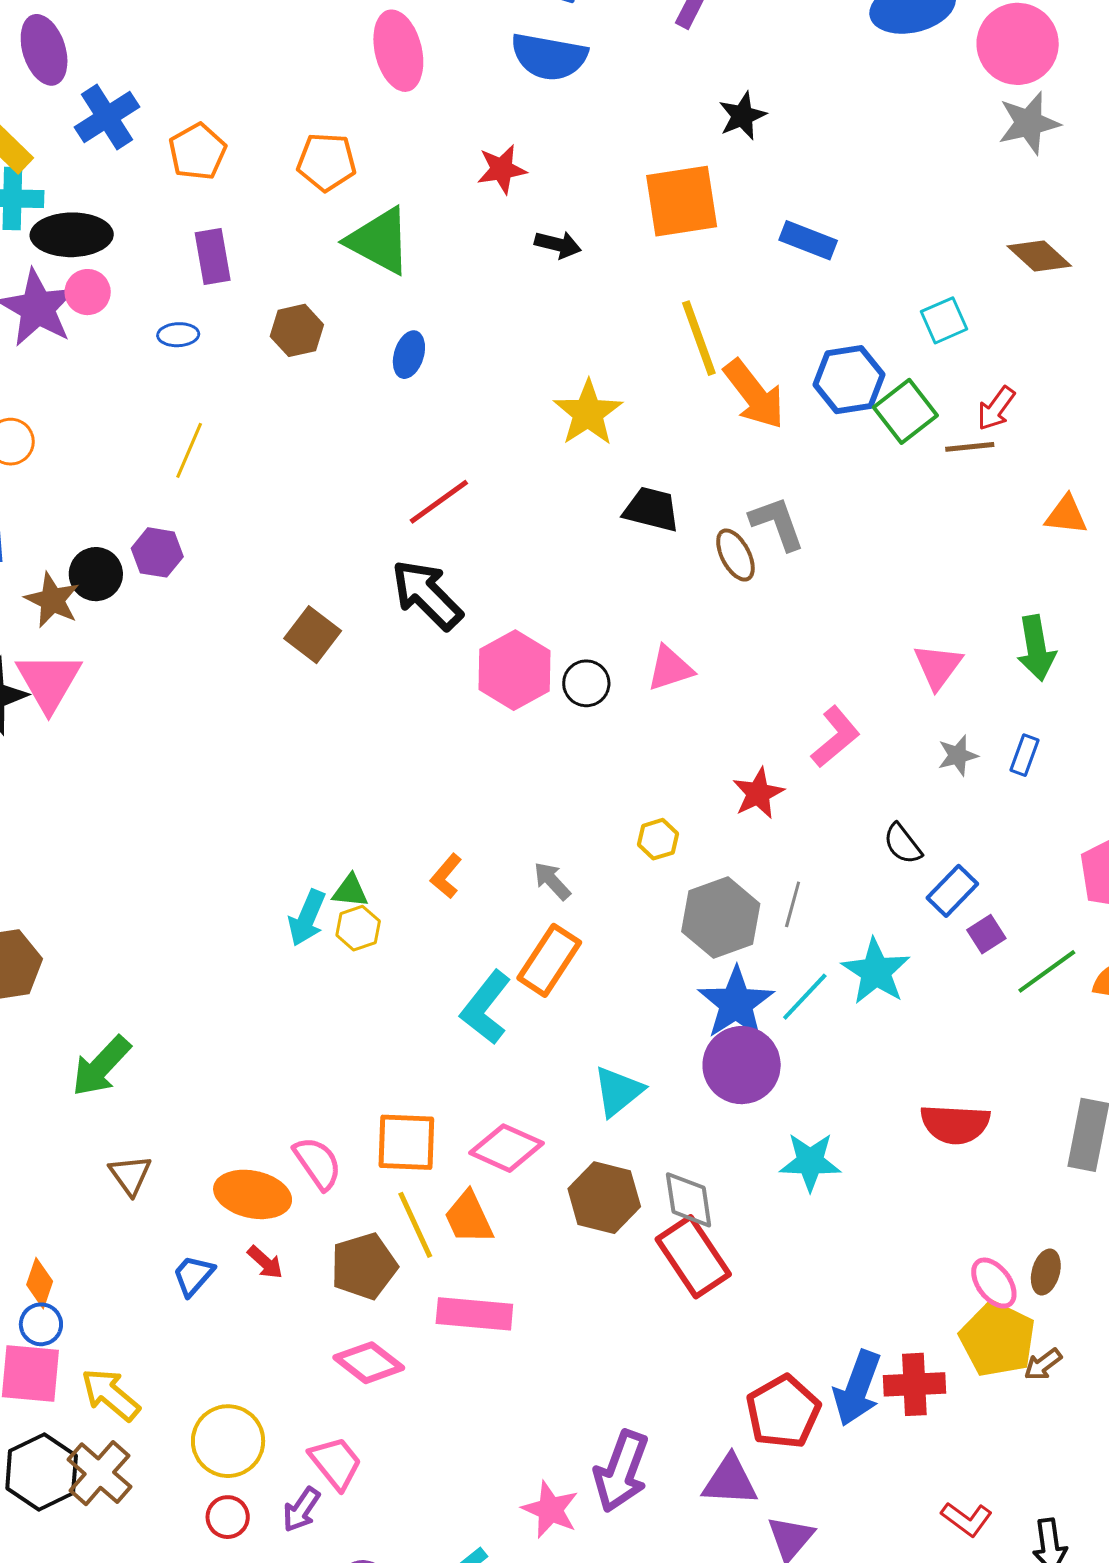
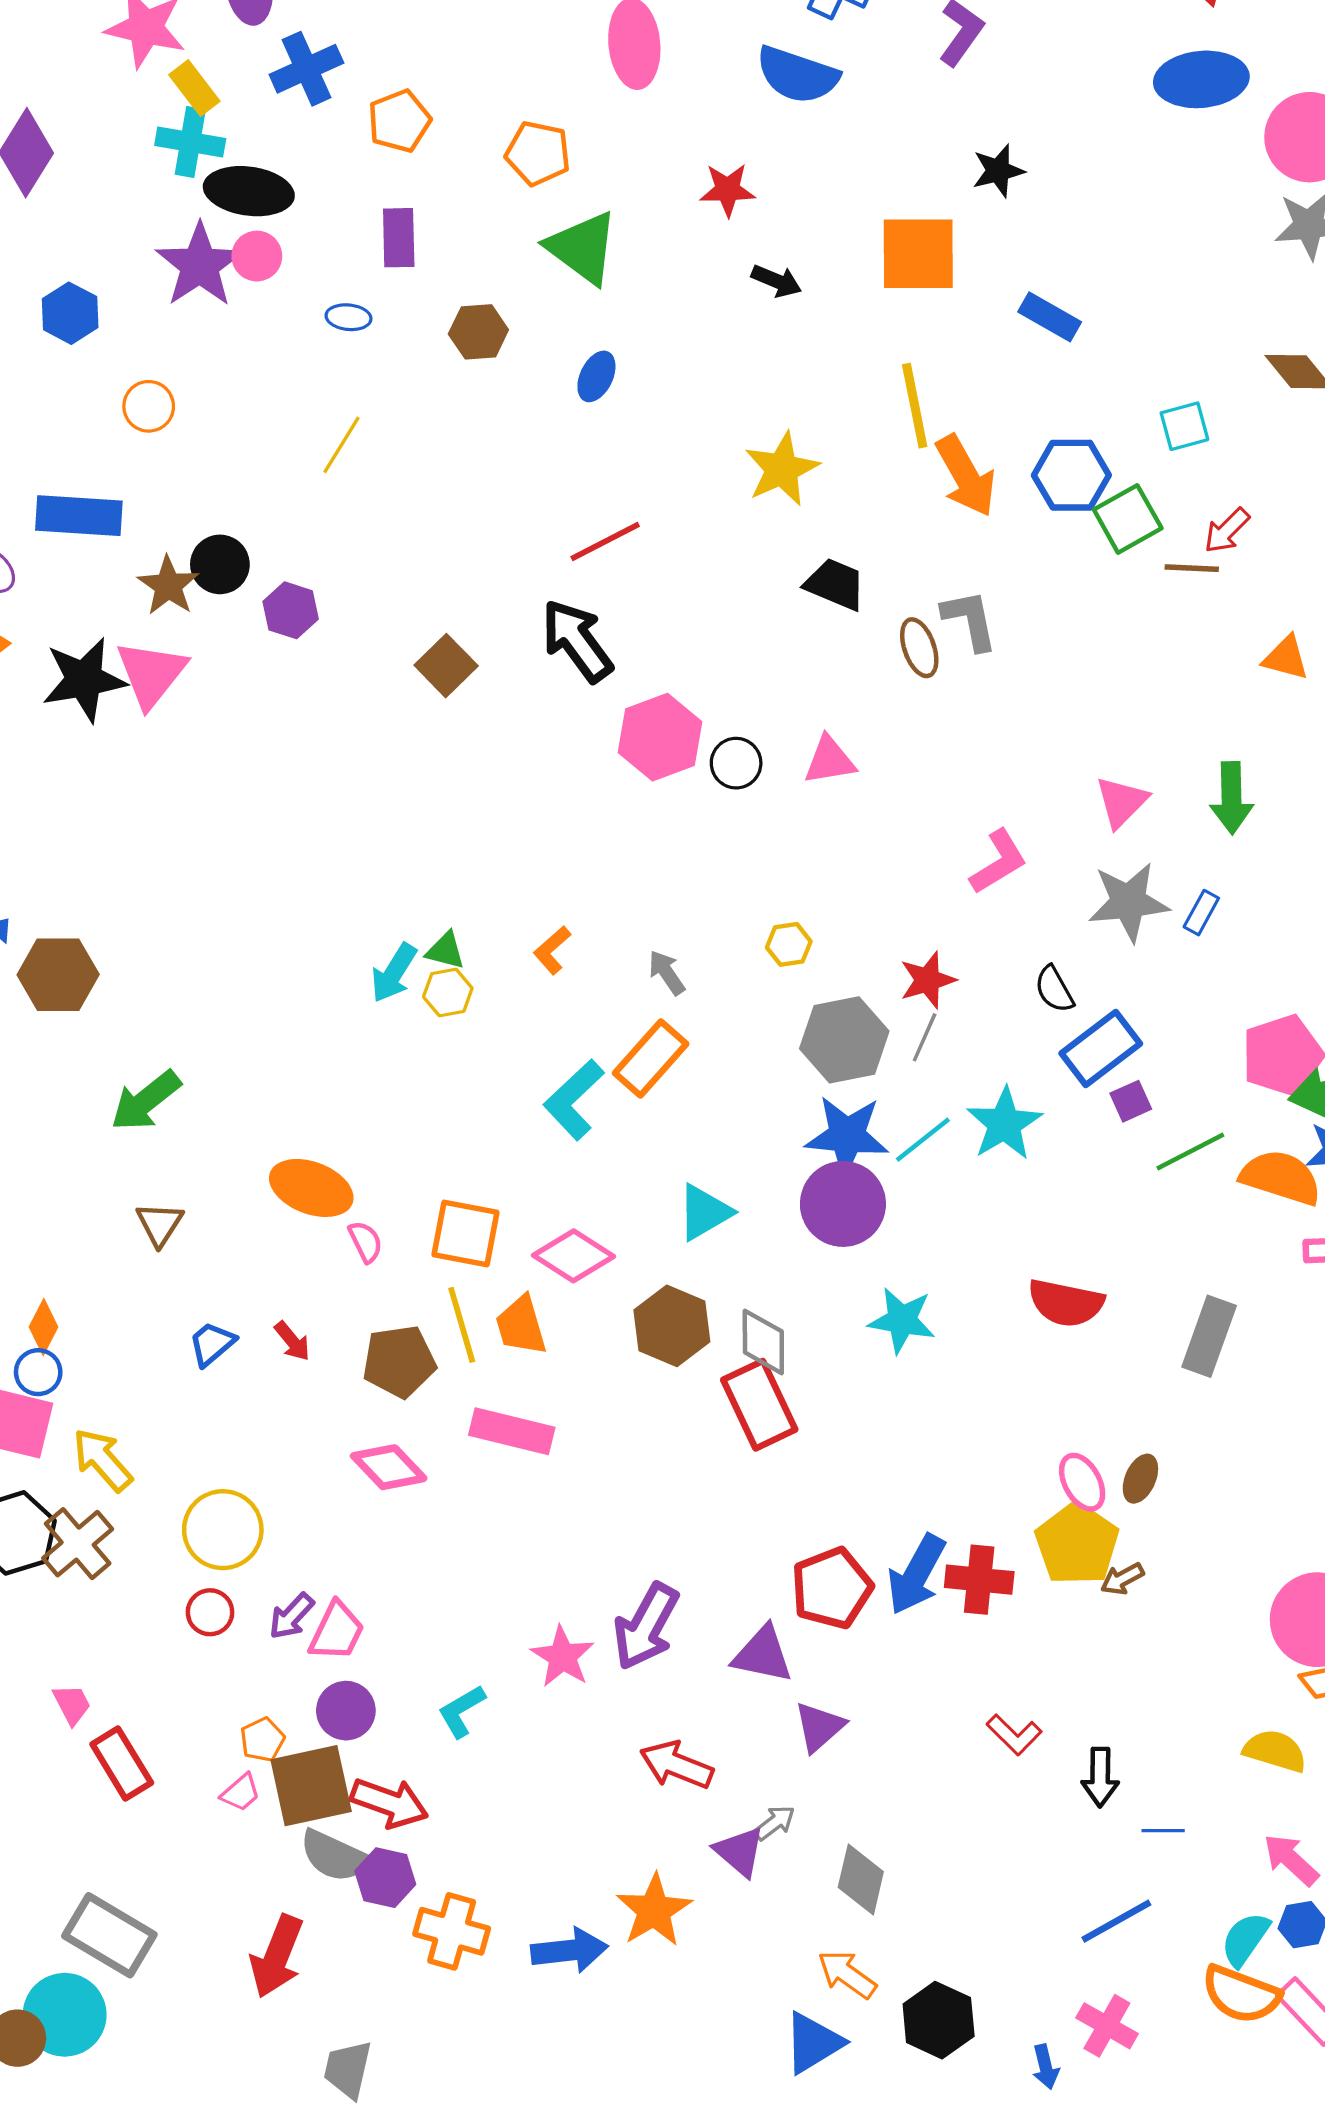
purple hexagon: (157, 552) -> (291, 610), moved
gray star: (958, 755) -> (1129, 902), size x1.8
red star: (758, 793) -> (928, 980), moved
blue rectangle: (952, 891) -> (1101, 1048), size x1.4
blue star: (736, 1003) -> (847, 1136), turned 30
pink semicircle: (318, 1163) -> (365, 1242), size x0.7
orange ellipse: (253, 1194) -> (311, 1188), moved
pink trapezoid: (336, 1463) -> (337, 1631), moved, turned 56

